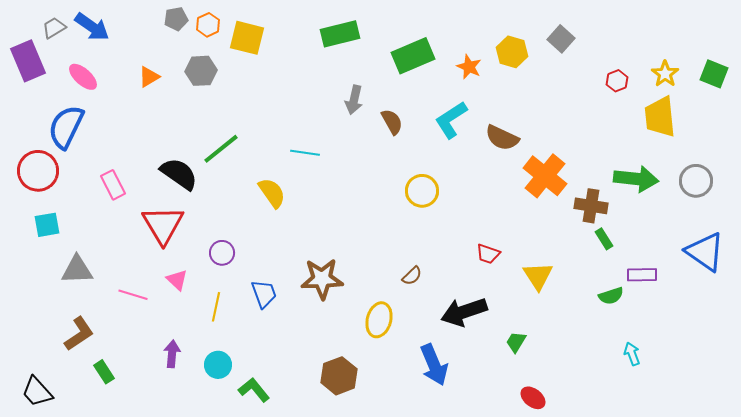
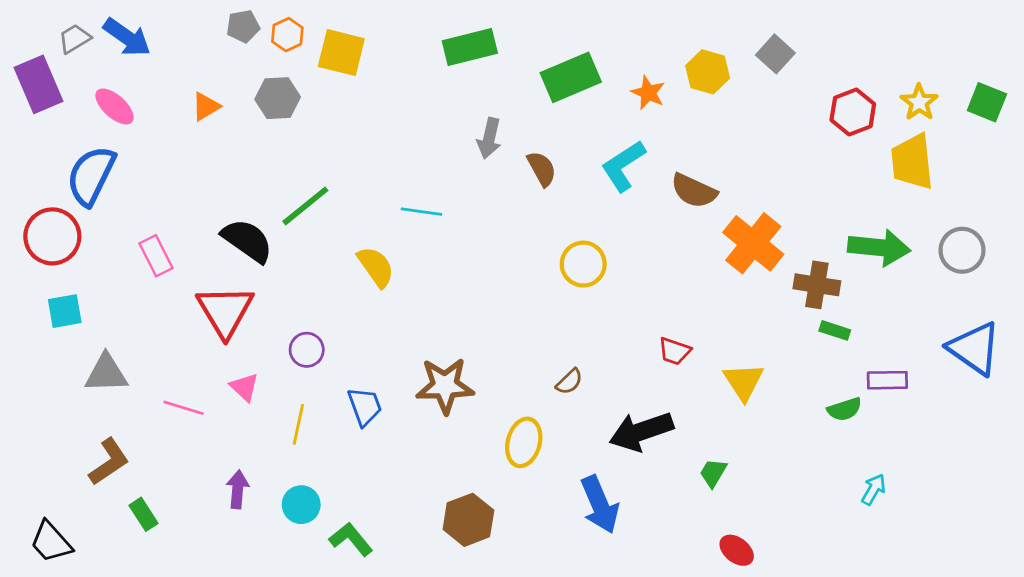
red hexagon: (617, 81) -> (853, 112), size x1.5
green rectangle: (604, 239) -> (835, 330), turned -40
cyan arrow: (632, 354) -> (874, 489), turned 50

